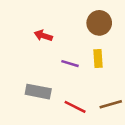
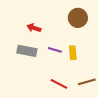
yellow rectangle: (98, 59) -> (73, 53), moved
gray rectangle: (38, 92) -> (27, 51), moved

